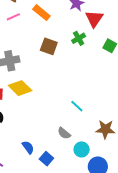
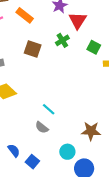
cyan line: (77, 106) -> (49, 109), moved
gray semicircle: (64, 133) -> (42, 127), moved

